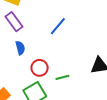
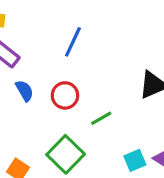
red circle: (40, 68) -> (65, 95), moved

